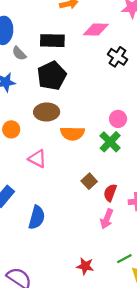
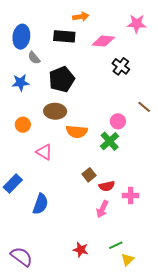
black rectangle: (52, 41) -> (64, 36), moved
red semicircle: (110, 193) -> (107, 186), turned -126

